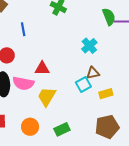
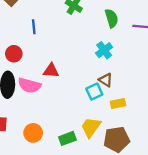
green semicircle: (109, 17) -> (112, 18), moved
brown triangle: (93, 73) -> (106, 80), turned 40
yellow trapezoid: (47, 97) -> (91, 127), moved

